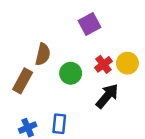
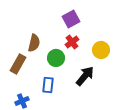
red cross: (103, 64) -> (72, 42), moved
blue rectangle: (59, 124) -> (48, 85), moved

